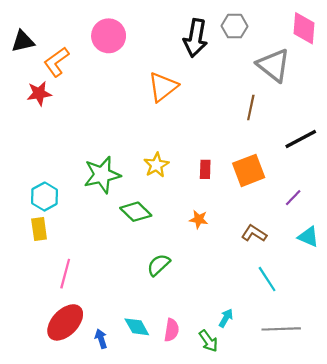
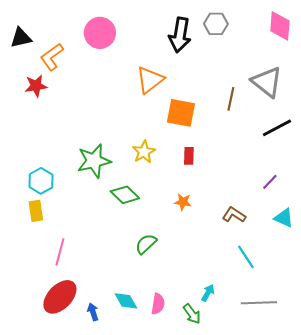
gray triangle: (274, 65) -> (267, 82), moved
orange square: (249, 170) -> (181, 113), moved, turned 32

